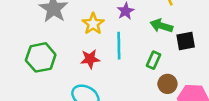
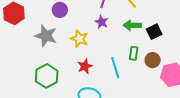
cyan line: (119, 46) -> (115, 68), moved
brown circle: (167, 84) -> (153, 60), moved

